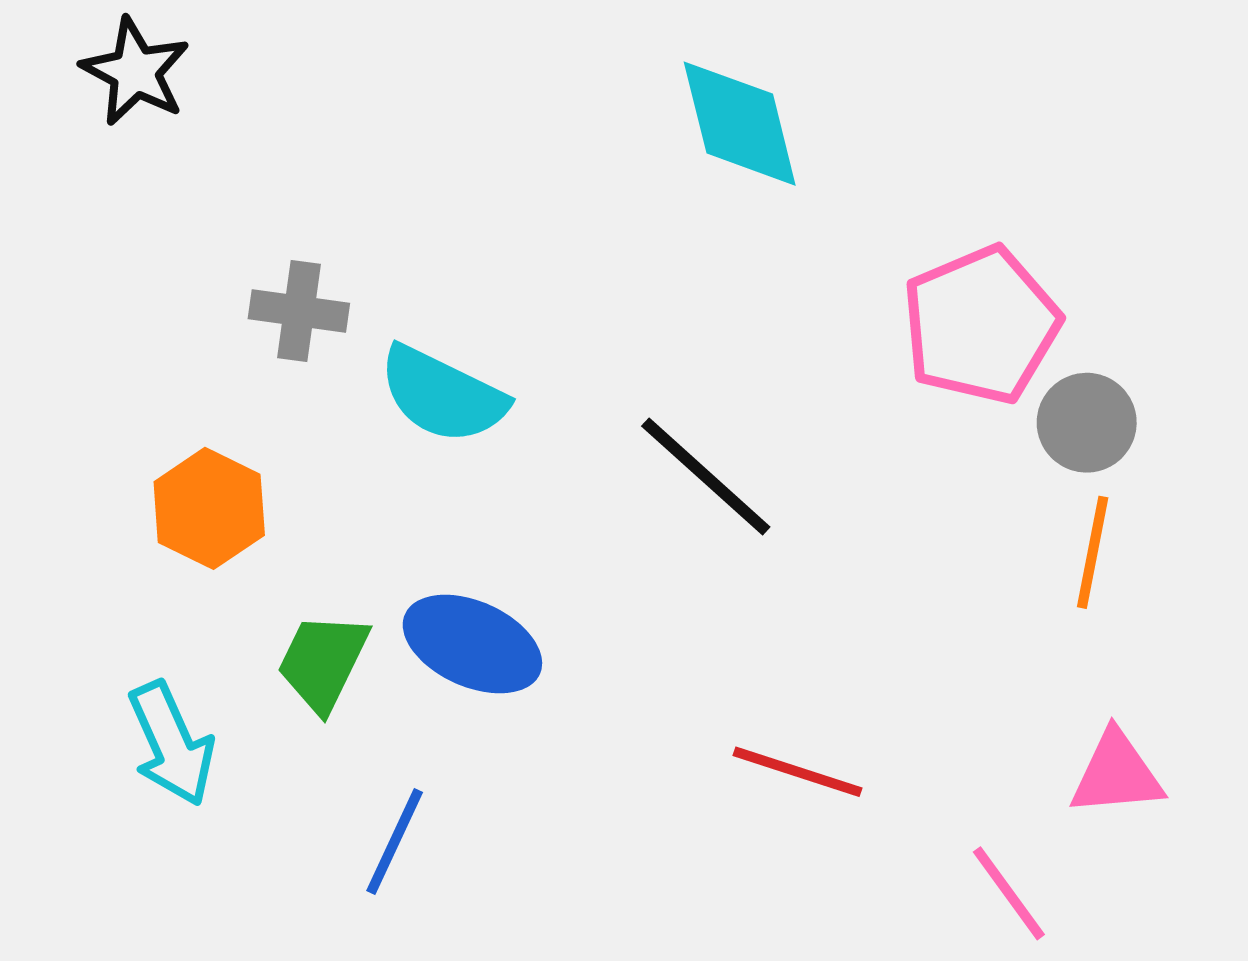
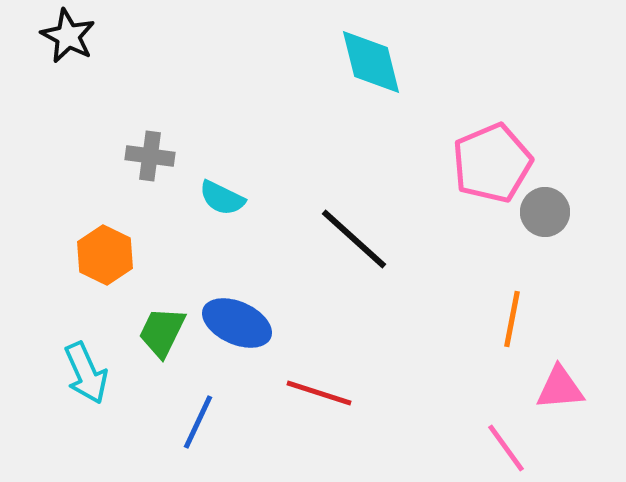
cyan semicircle: (443, 395) -> (222, 198), size x0.7
orange line: (1093, 552) -> (512, 319), moved
red line: (797, 772) -> (319, 393), moved

